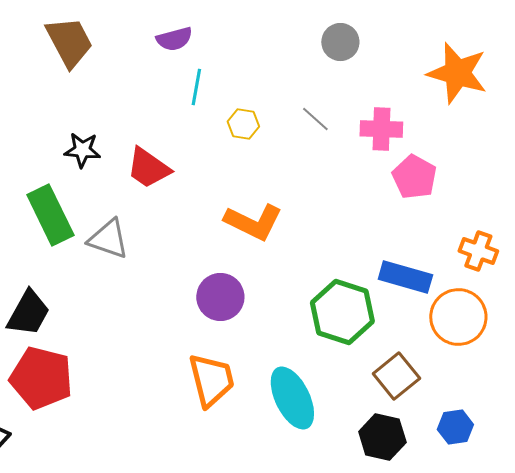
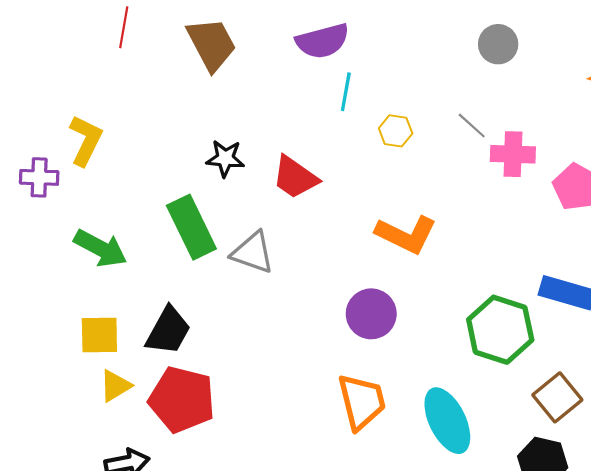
purple semicircle: (174, 39) -> (323, 41), size x1.4
pink cross: (381, 129) -> (513, 154), moved

